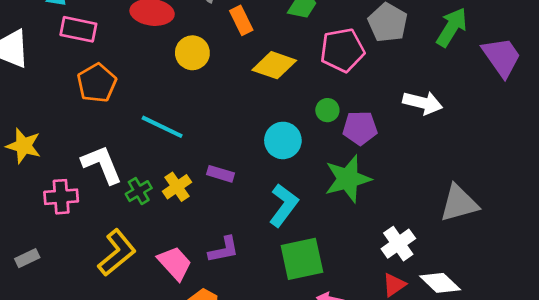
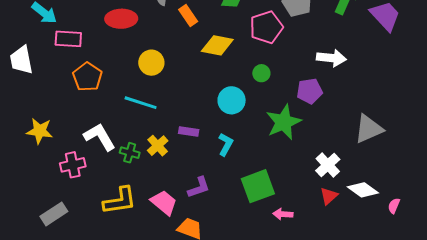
yellow circle: (192, 53) -> (151, 63), moved
purple pentagon: (360, 128) -> (309, 91), moved
green cross: (139, 191) -> (130, 153), turned -36
cyan L-shape: (284, 205) -> (226, 144), moved, size x0.7
yellow L-shape: (117, 253) -> (120, 201), turned 39
gray rectangle: (27, 258) -> (54, 214), size x1.5

